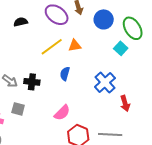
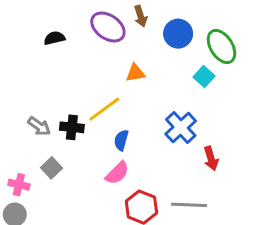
yellow line: (52, 47) -> (104, 109), moved
blue semicircle: (65, 74) -> (121, 140), moved
gray square: (18, 109) -> (51, 168), turned 32

